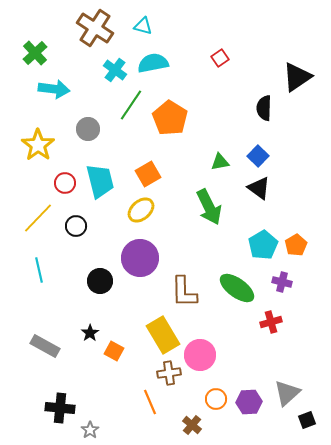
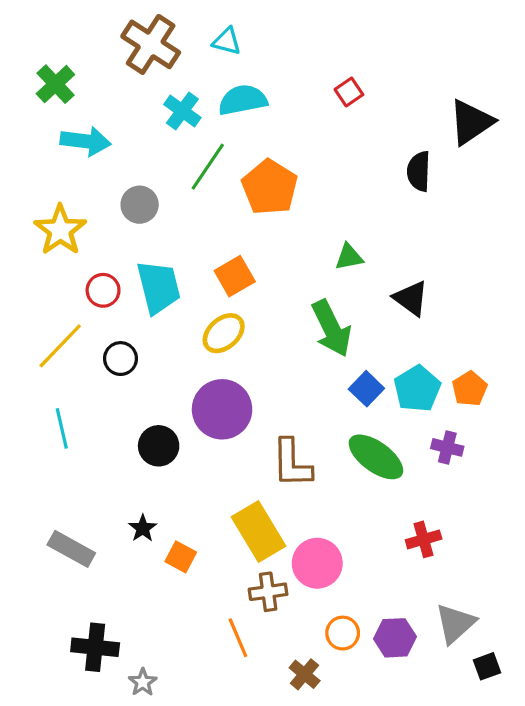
blue square: (258, 156) -> (366, 389), moved
red cross: (271, 322) -> (424, 539), moved

